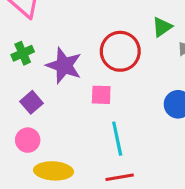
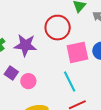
pink square: (101, 95) -> (77, 52), moved, size x1.6
pink circle: (28, 140) -> (28, 81), moved

